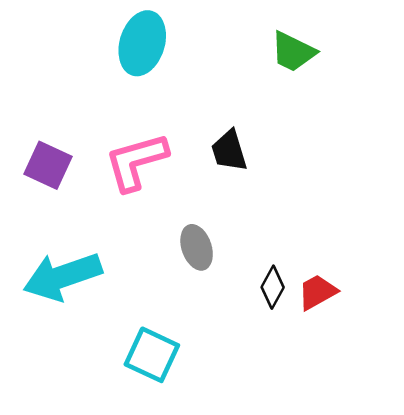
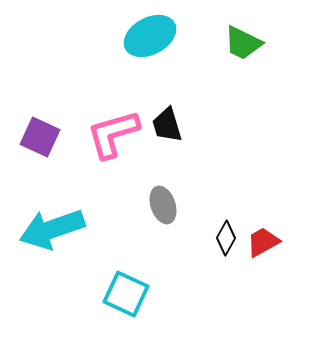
cyan ellipse: (142, 43) -> (150, 36), moved, turned 45
black trapezoid: (229, 151) -> (167, 125), moved

